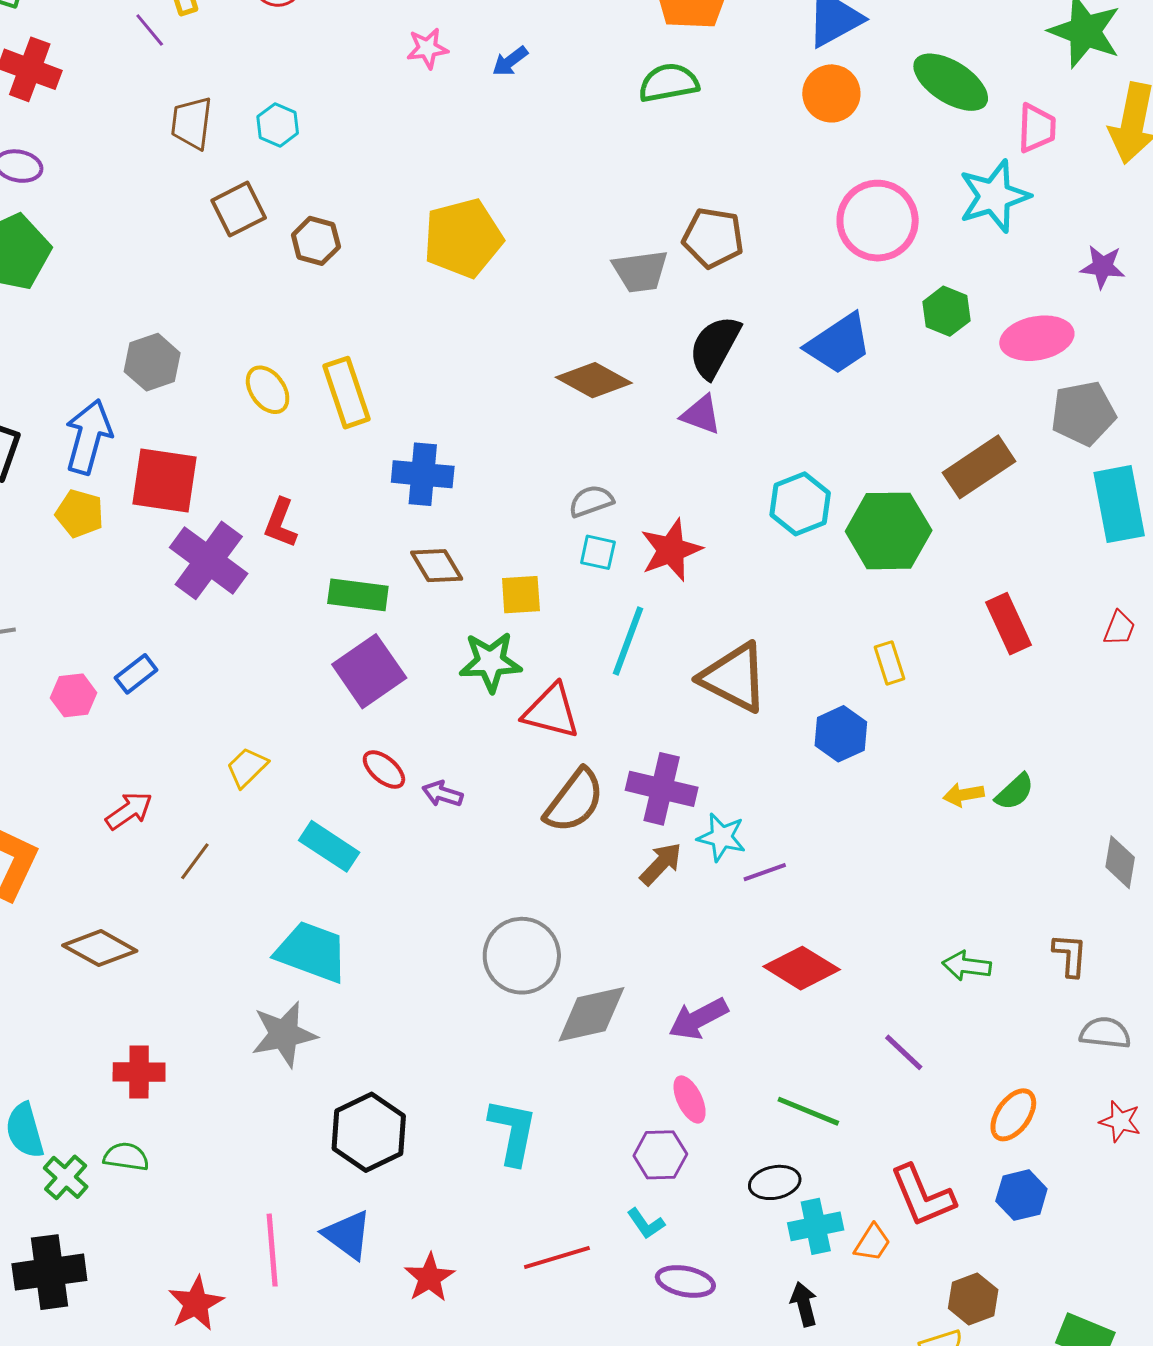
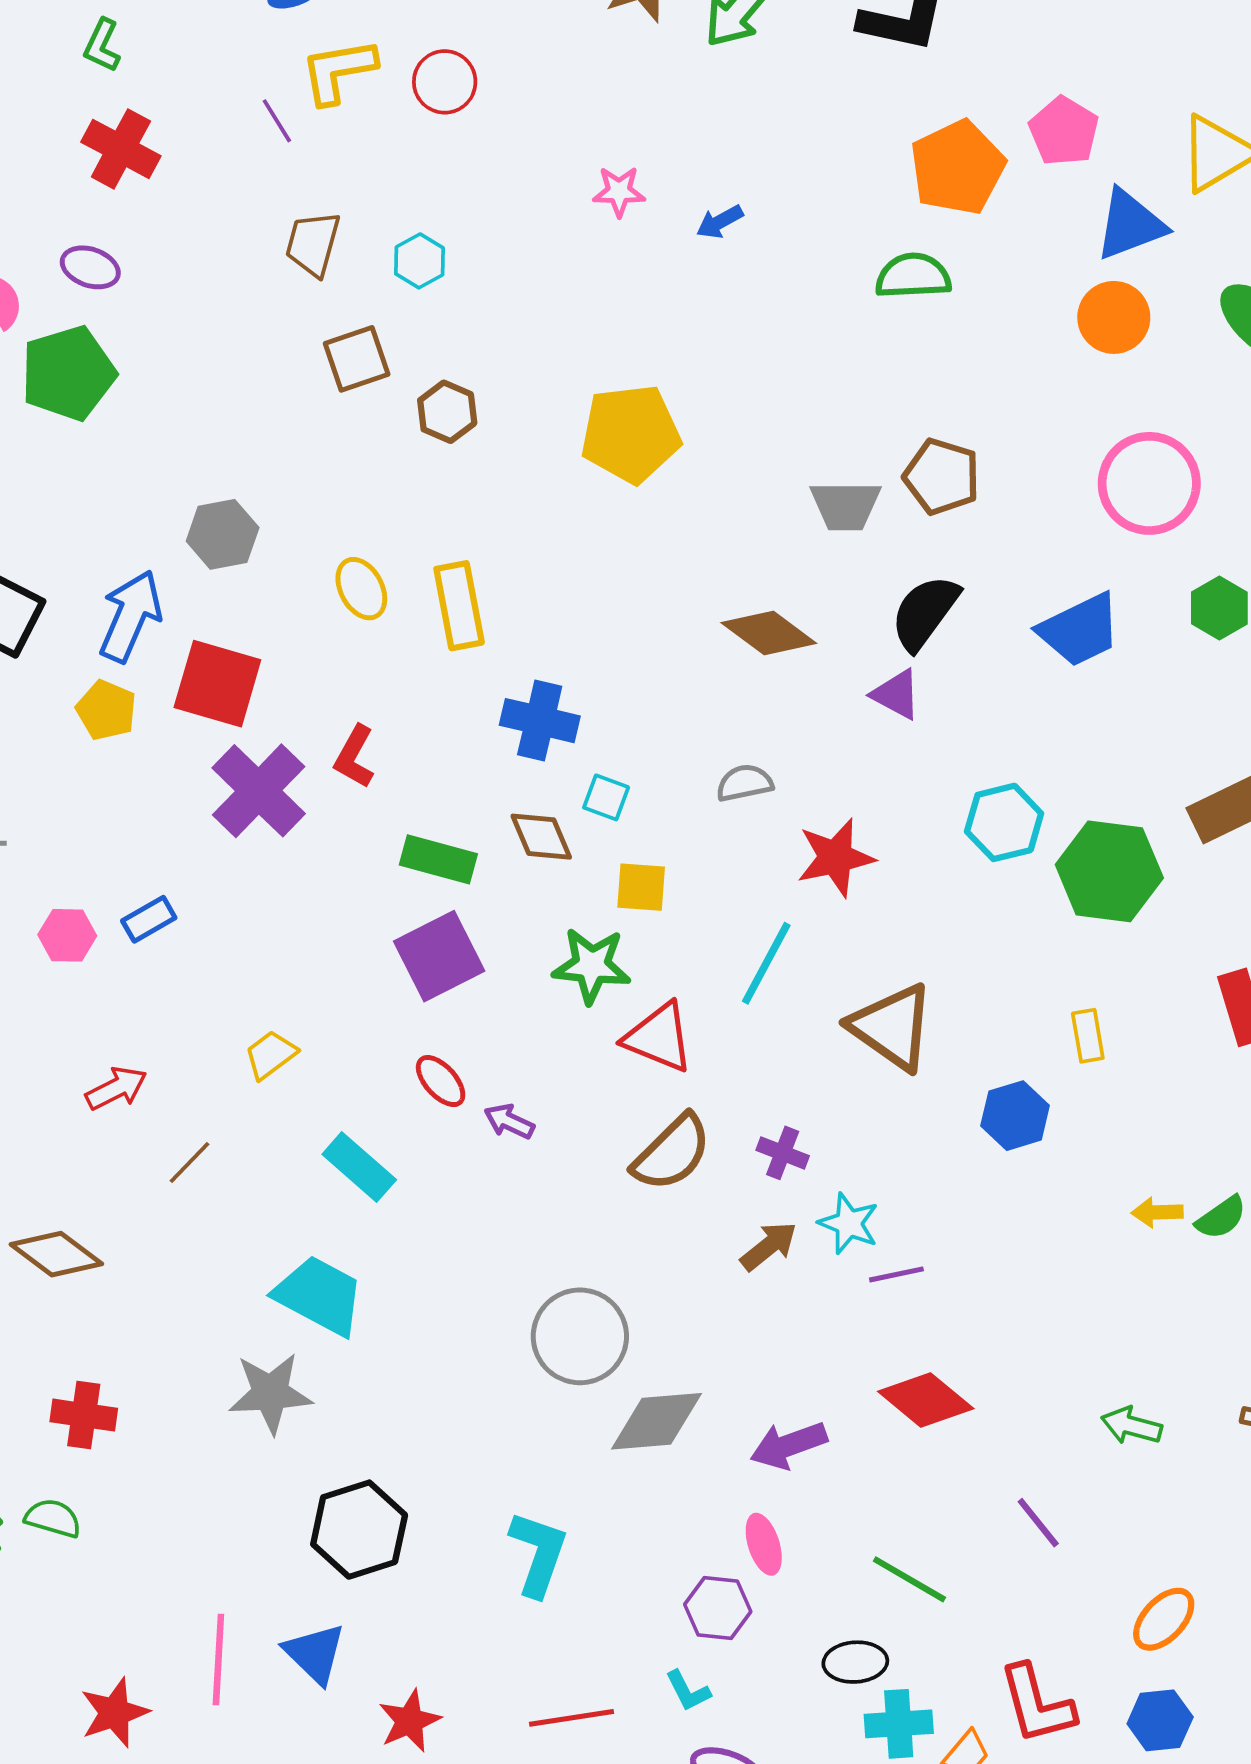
cyan square: (598, 552) -> (606, 797), moved
purple cross: (662, 789) -> (783, 1153), size x0.6

